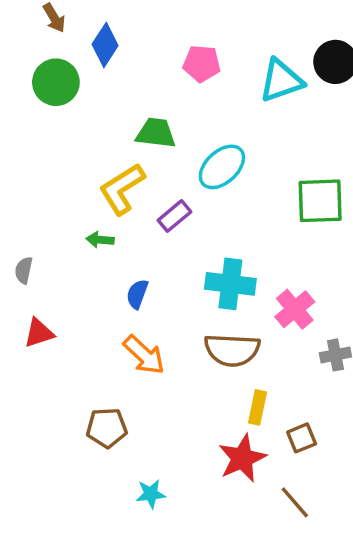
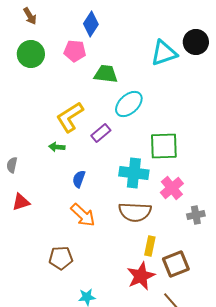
blue diamond: (105, 45) -> (91, 24), moved
pink pentagon: (202, 64) -> (75, 51), moved
green trapezoid: (156, 133) -> (106, 74), moved
green square: (320, 201) -> (164, 146), moved
brown square: (302, 438) -> (176, 264), size x1.5

